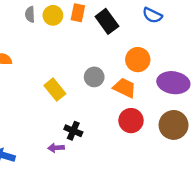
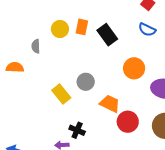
gray semicircle: (30, 14) -> (36, 46), moved
gray circle: (94, 77) -> (86, 82), moved
orange trapezoid: (125, 88) -> (110, 104), moved

